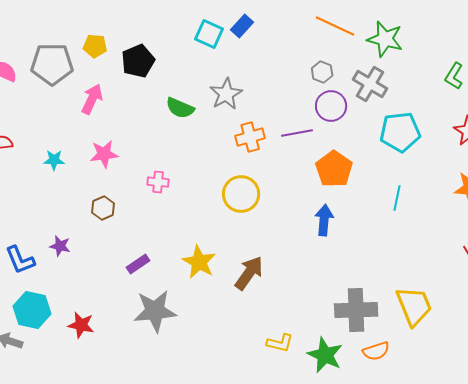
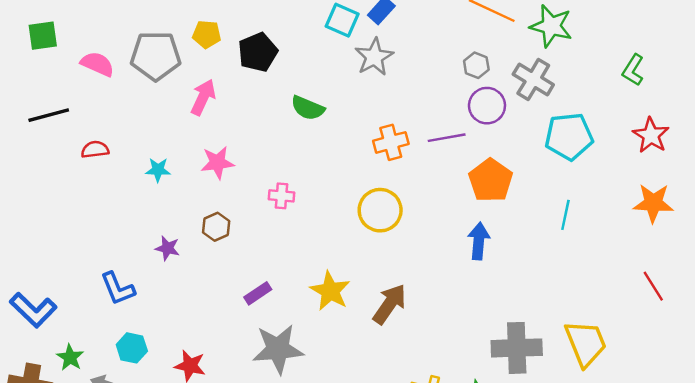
gray star: (226, 94) -> (374, 57), moved
purple star: (60, 246) -> (167, 248), moved
cyan hexagon: (32, 310) -> (132, 348), size x0.7

